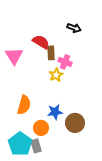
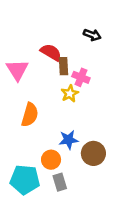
orange semicircle: (24, 105) -> (30, 115), moved
cyan pentagon: (20, 144) -> (25, 180), turned -30
gray rectangle: (36, 146) -> (60, 182), moved

